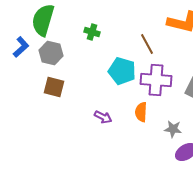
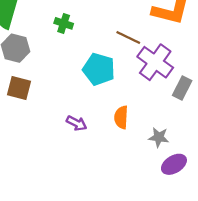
brown line: (147, 44) -> (128, 38), turned -35
purple cross: (156, 80) -> (155, 62), moved, turned 32

